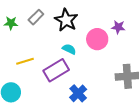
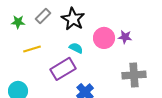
purple star: (118, 27) -> (125, 37), moved
yellow line: (25, 61) -> (32, 49), moved

